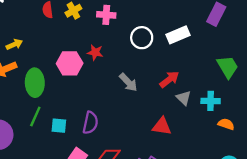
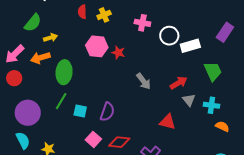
pink cross: (106, 15) -> (142, 23), moved
white circle: (142, 38) -> (169, 36), moved
pink hexagon: (70, 63) -> (97, 46), moved
green trapezoid: (228, 67) -> (213, 71), moved

